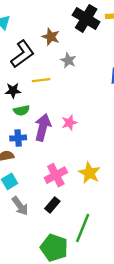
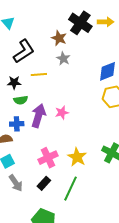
brown star: (51, 37) -> (59, 38), moved
green line: (83, 228) -> (70, 189), moved

